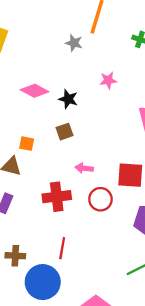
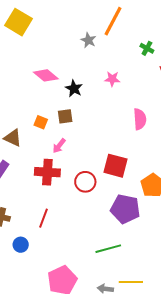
orange square: (27, 144) -> (41, 122), moved
pink arrow: (84, 168) -> (59, 146), moved, turned -70
blue circle: (43, 282) -> (21, 245), size x0.5

